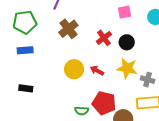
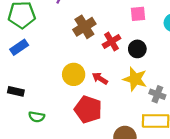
brown cross: (68, 29) -> (84, 27), moved
blue rectangle: (25, 50) -> (19, 47), turned -35
red pentagon: (104, 103) -> (88, 109), moved
green semicircle: (82, 111) -> (37, 117), moved

